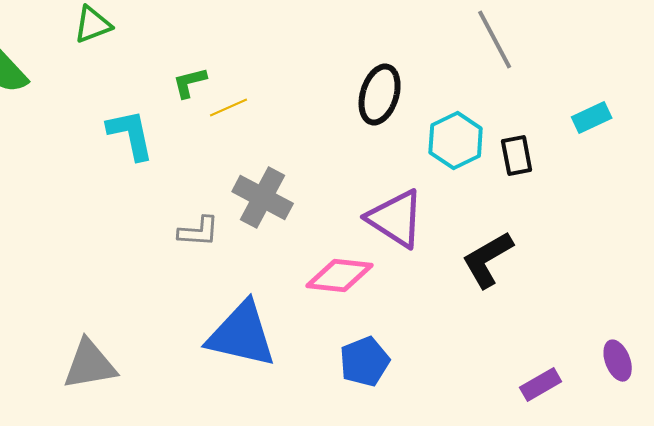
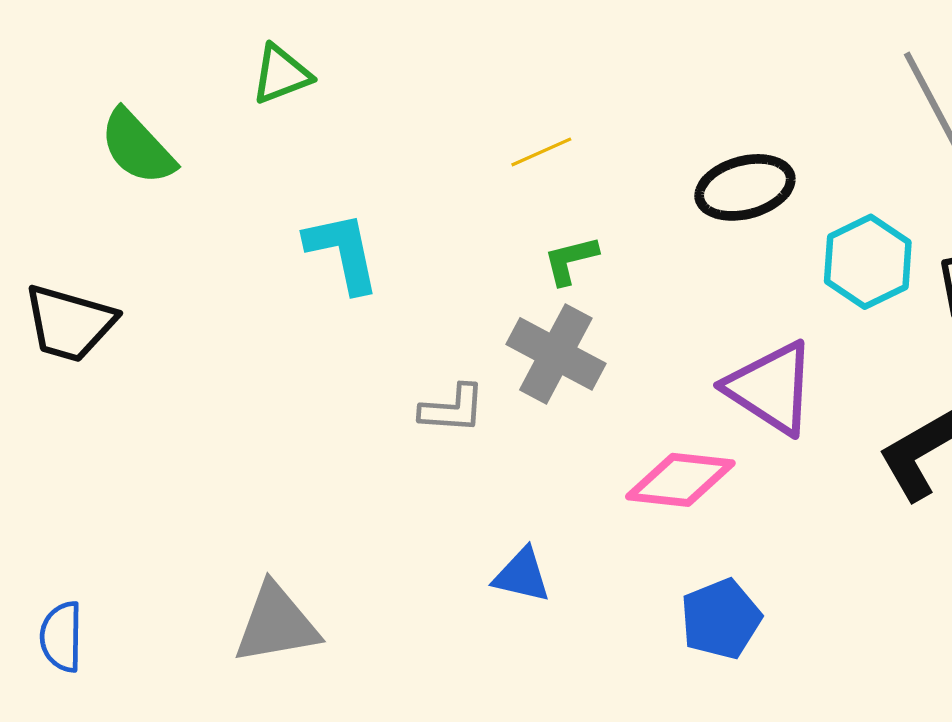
green L-shape: (190, 83) -> (570, 260), moved
black ellipse: (380, 95) -> (745, 187), turned 58
yellow line: (229, 108) -> (541, 152), moved
blue triangle: (242, 335) -> (522, 575), size x0.5

